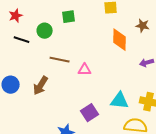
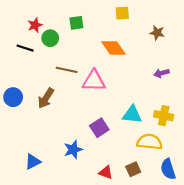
red star: (16, 16) -> (35, 25), moved
orange diamond: (120, 40) -> (113, 48), moved, turned -35
pink triangle: (85, 70) -> (94, 81), size x1.6

